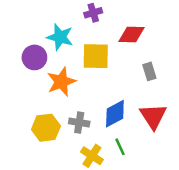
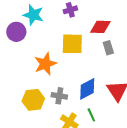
cyan star: (60, 37) -> (33, 15), moved
purple circle: (34, 57) -> (16, 32), moved
gray rectangle: (149, 71) -> (108, 48), moved

